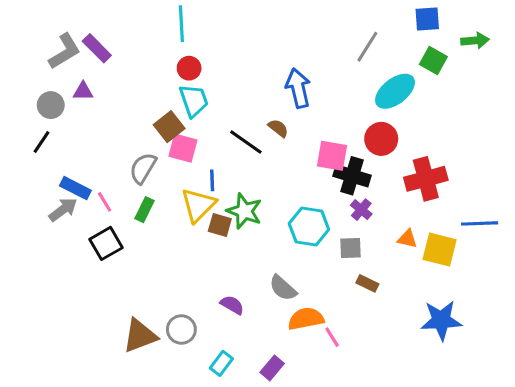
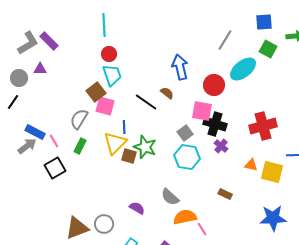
red circle: (381, 139) -> (214, 85), moved
gray square: (350, 248) -> (185, 133), moved, turned -35

